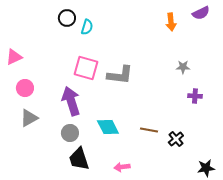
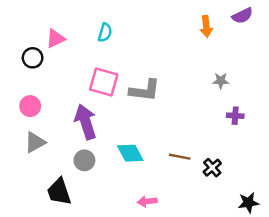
black circle: (67, 18) -> (33, 58), moved
pink triangle: (14, 57) -> (55, 39), moved
black trapezoid: (79, 159) -> (59, 192), moved

